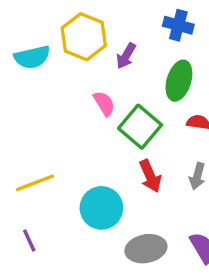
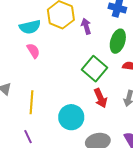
purple arrow: (126, 56) -> (86, 26), turned 133
pink semicircle: (104, 103) -> (33, 51), moved
yellow line: (35, 183) -> (32, 102), turned -65

